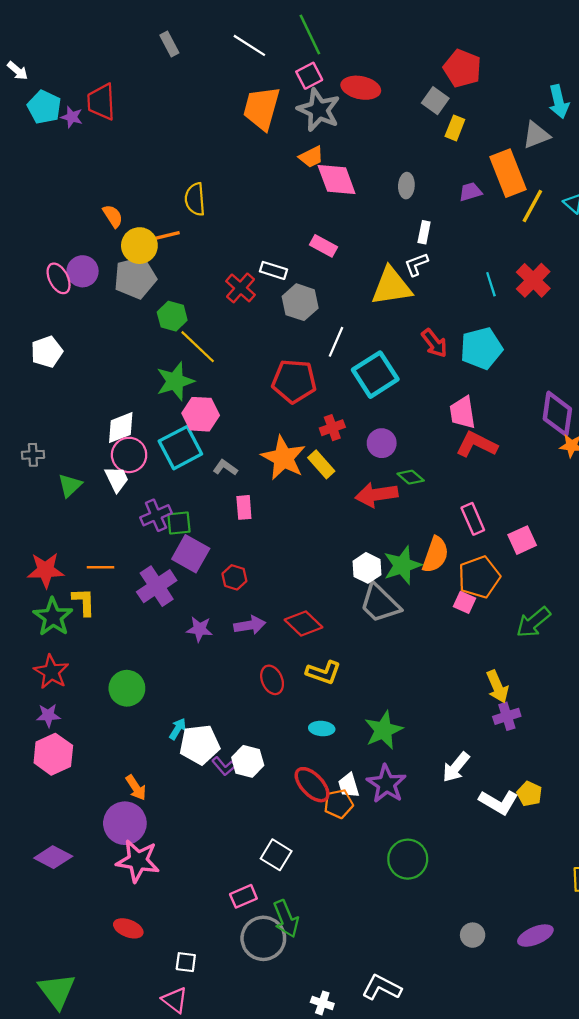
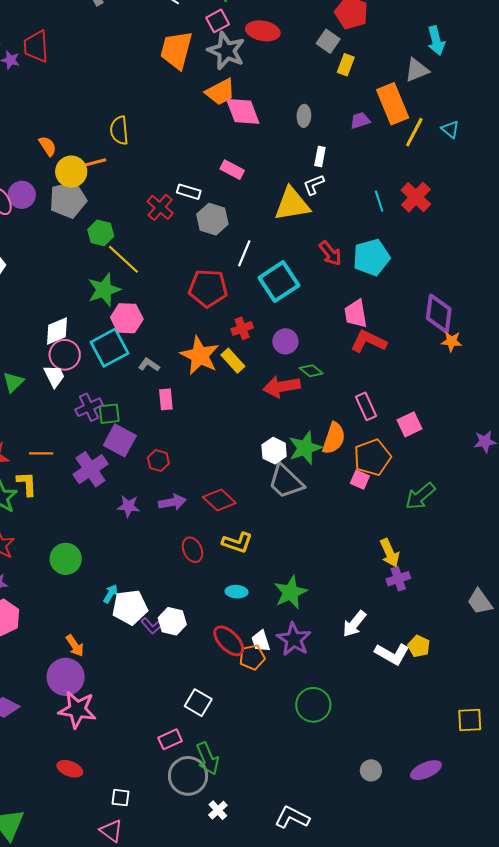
orange trapezoid: (311, 157) -> (220, 92), size x1.4
white cross: (322, 1003) -> (218, 810), moved, turned 30

